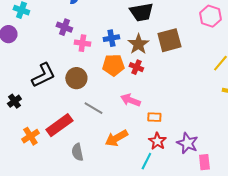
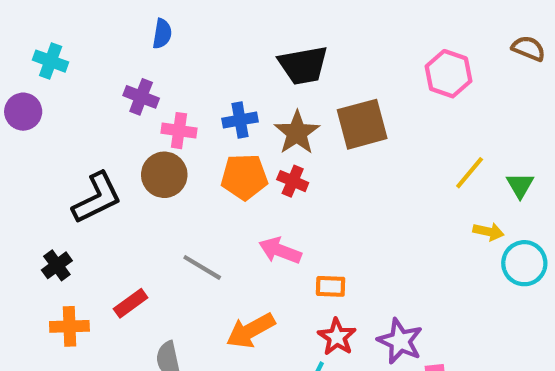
brown circle: (76, 78) -> (164, 175), moved
black cross: (14, 101) -> (57, 265), moved
red rectangle: (59, 125) -> (131, 303), size x0.6
orange cross: (30, 136) -> (69, 326), turned 30

